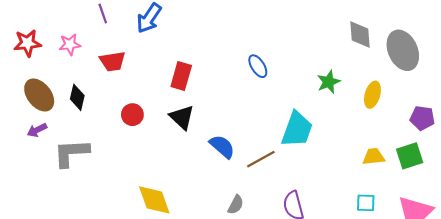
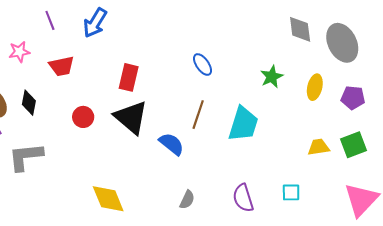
black triangle: (182, 117) -> (131, 117), size x1.4
purple pentagon: (422, 118) -> (353, 98), moved
brown line: (261, 159) -> (198, 115), moved, turned -40
cyan square: (366, 203) -> (291, 192), moved

